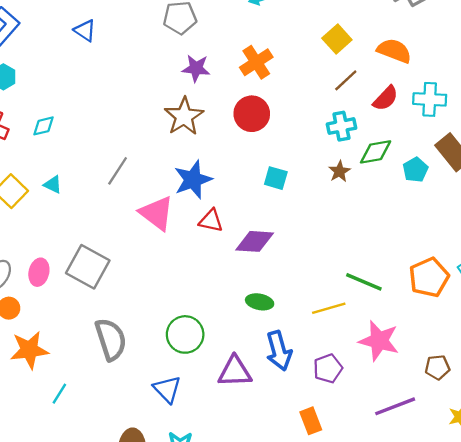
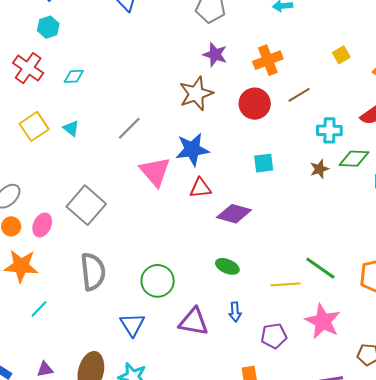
yellow square: (337, 39) -> (341, 55), size x0.7
brown line: (346, 80) -> (299, 95), moved
cyan square: (276, 178) -> (264, 163), turned -35
red triangle: (211, 221) -> (200, 188), turned -30
pink ellipse: (39, 272) -> (42, 225), moved
blue arrow: (279, 351) -> (235, 312), size x0.6

